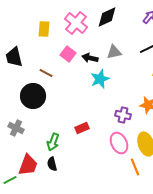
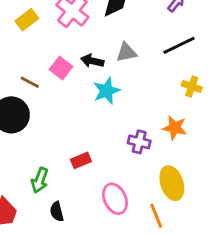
yellow rectangle: (44, 29) -> (27, 20), turned 49
pink square: (68, 54) -> (61, 68), moved
pink ellipse: (119, 143) -> (115, 199), moved
black semicircle: (52, 164) -> (57, 212), moved

